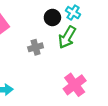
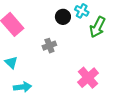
green arrow: (67, 37) -> (98, 27), moved

